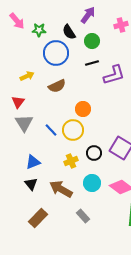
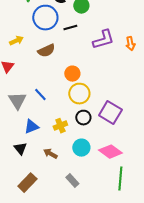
black line: (92, 63) -> (70, 28), moved
gray triangle: (24, 123) -> (17, 101), moved
yellow circle: (73, 130) -> (79, 94), moved
blue triangle: (33, 162) -> (31, 127), moved
brown arrow: (61, 189) -> (50, 154), size x0.6

